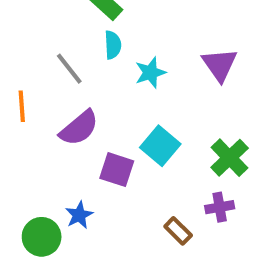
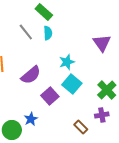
gray line: (69, 69) -> (26, 32), moved
cyan star: (150, 73) -> (67, 62), moved
purple square: (117, 170) -> (50, 96), turned 30

